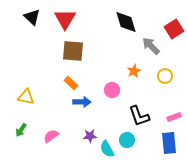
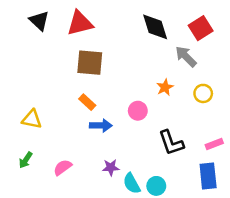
red triangle: (65, 19) -> (80, 23), turned 45
red square: (174, 29) -> (201, 28), moved
cyan circle: (127, 140) -> (156, 186), moved

